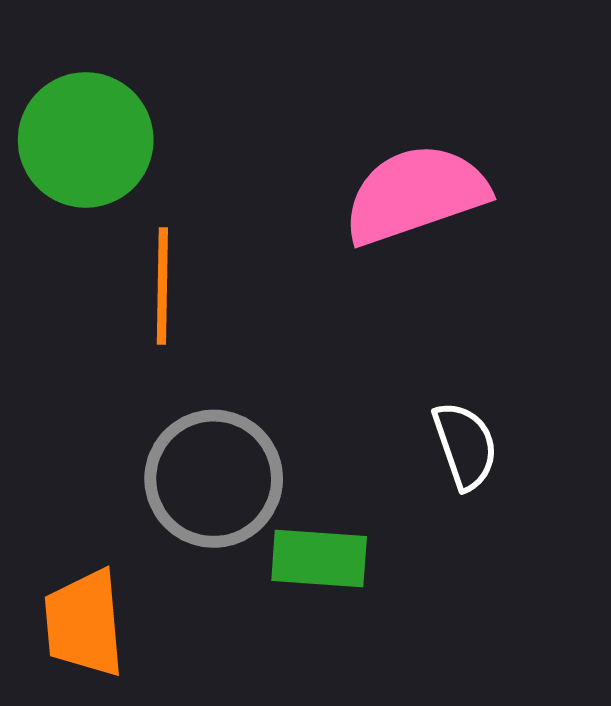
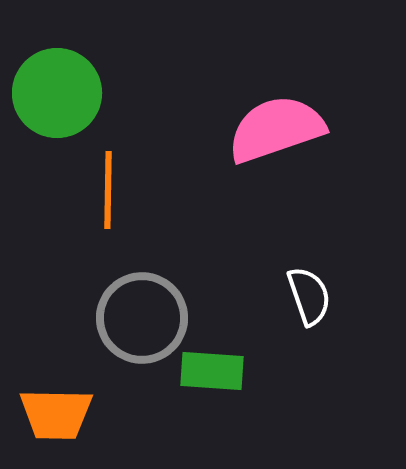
orange trapezoid: (84, 623) -> (56, 414), turned -84

